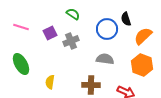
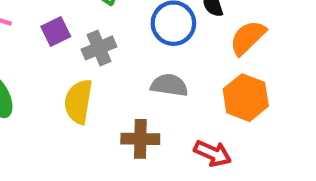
yellow semicircle: (50, 82) -> (78, 102), moved, size x1.5

